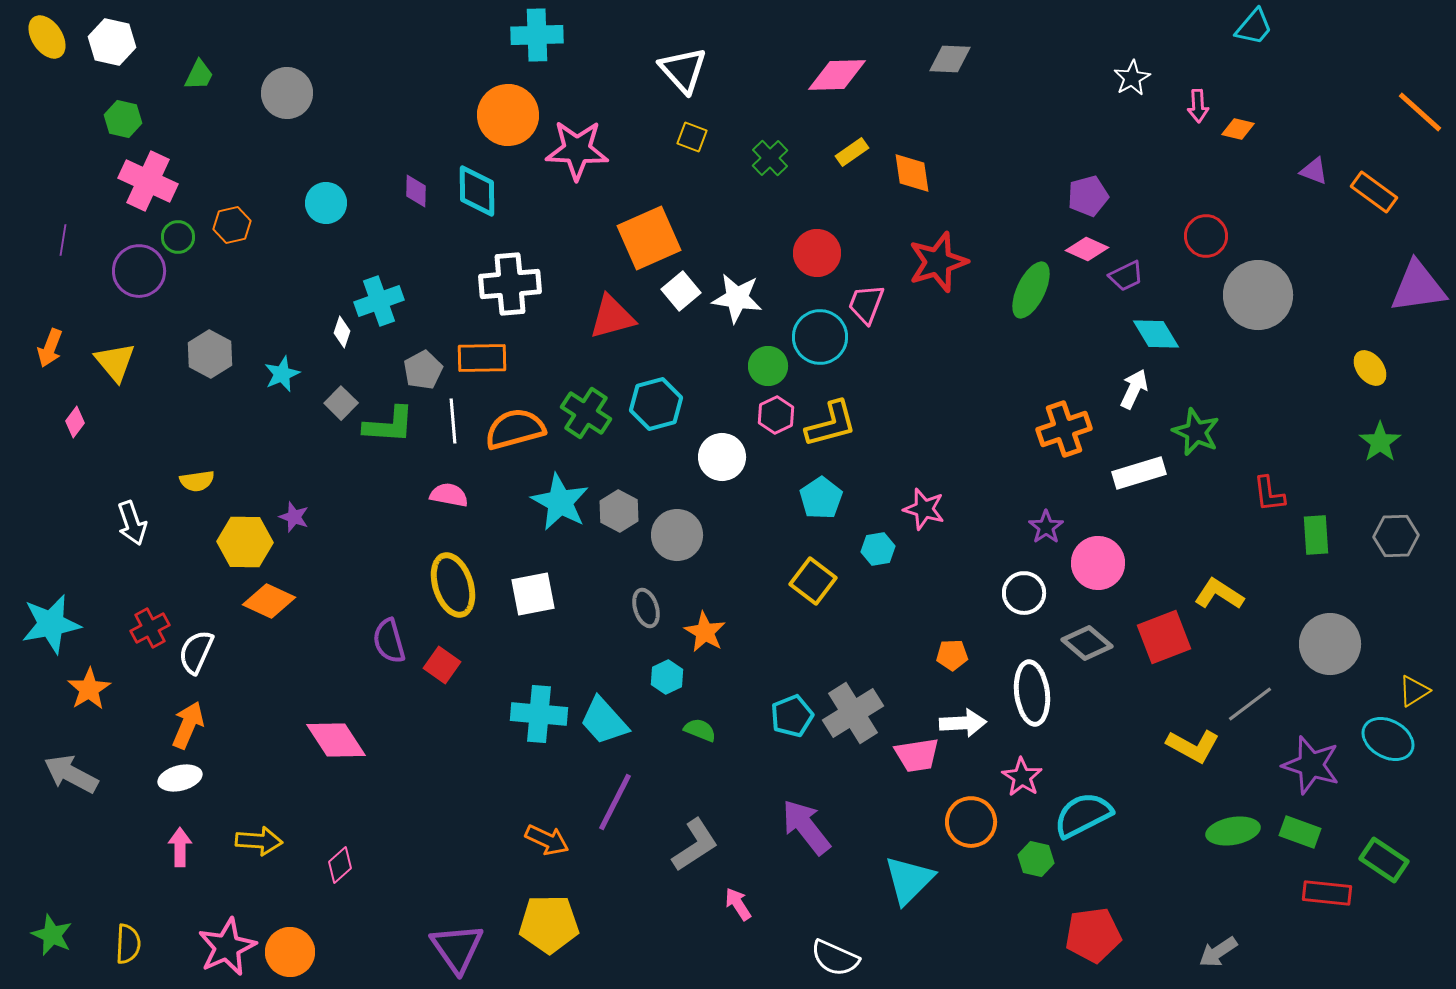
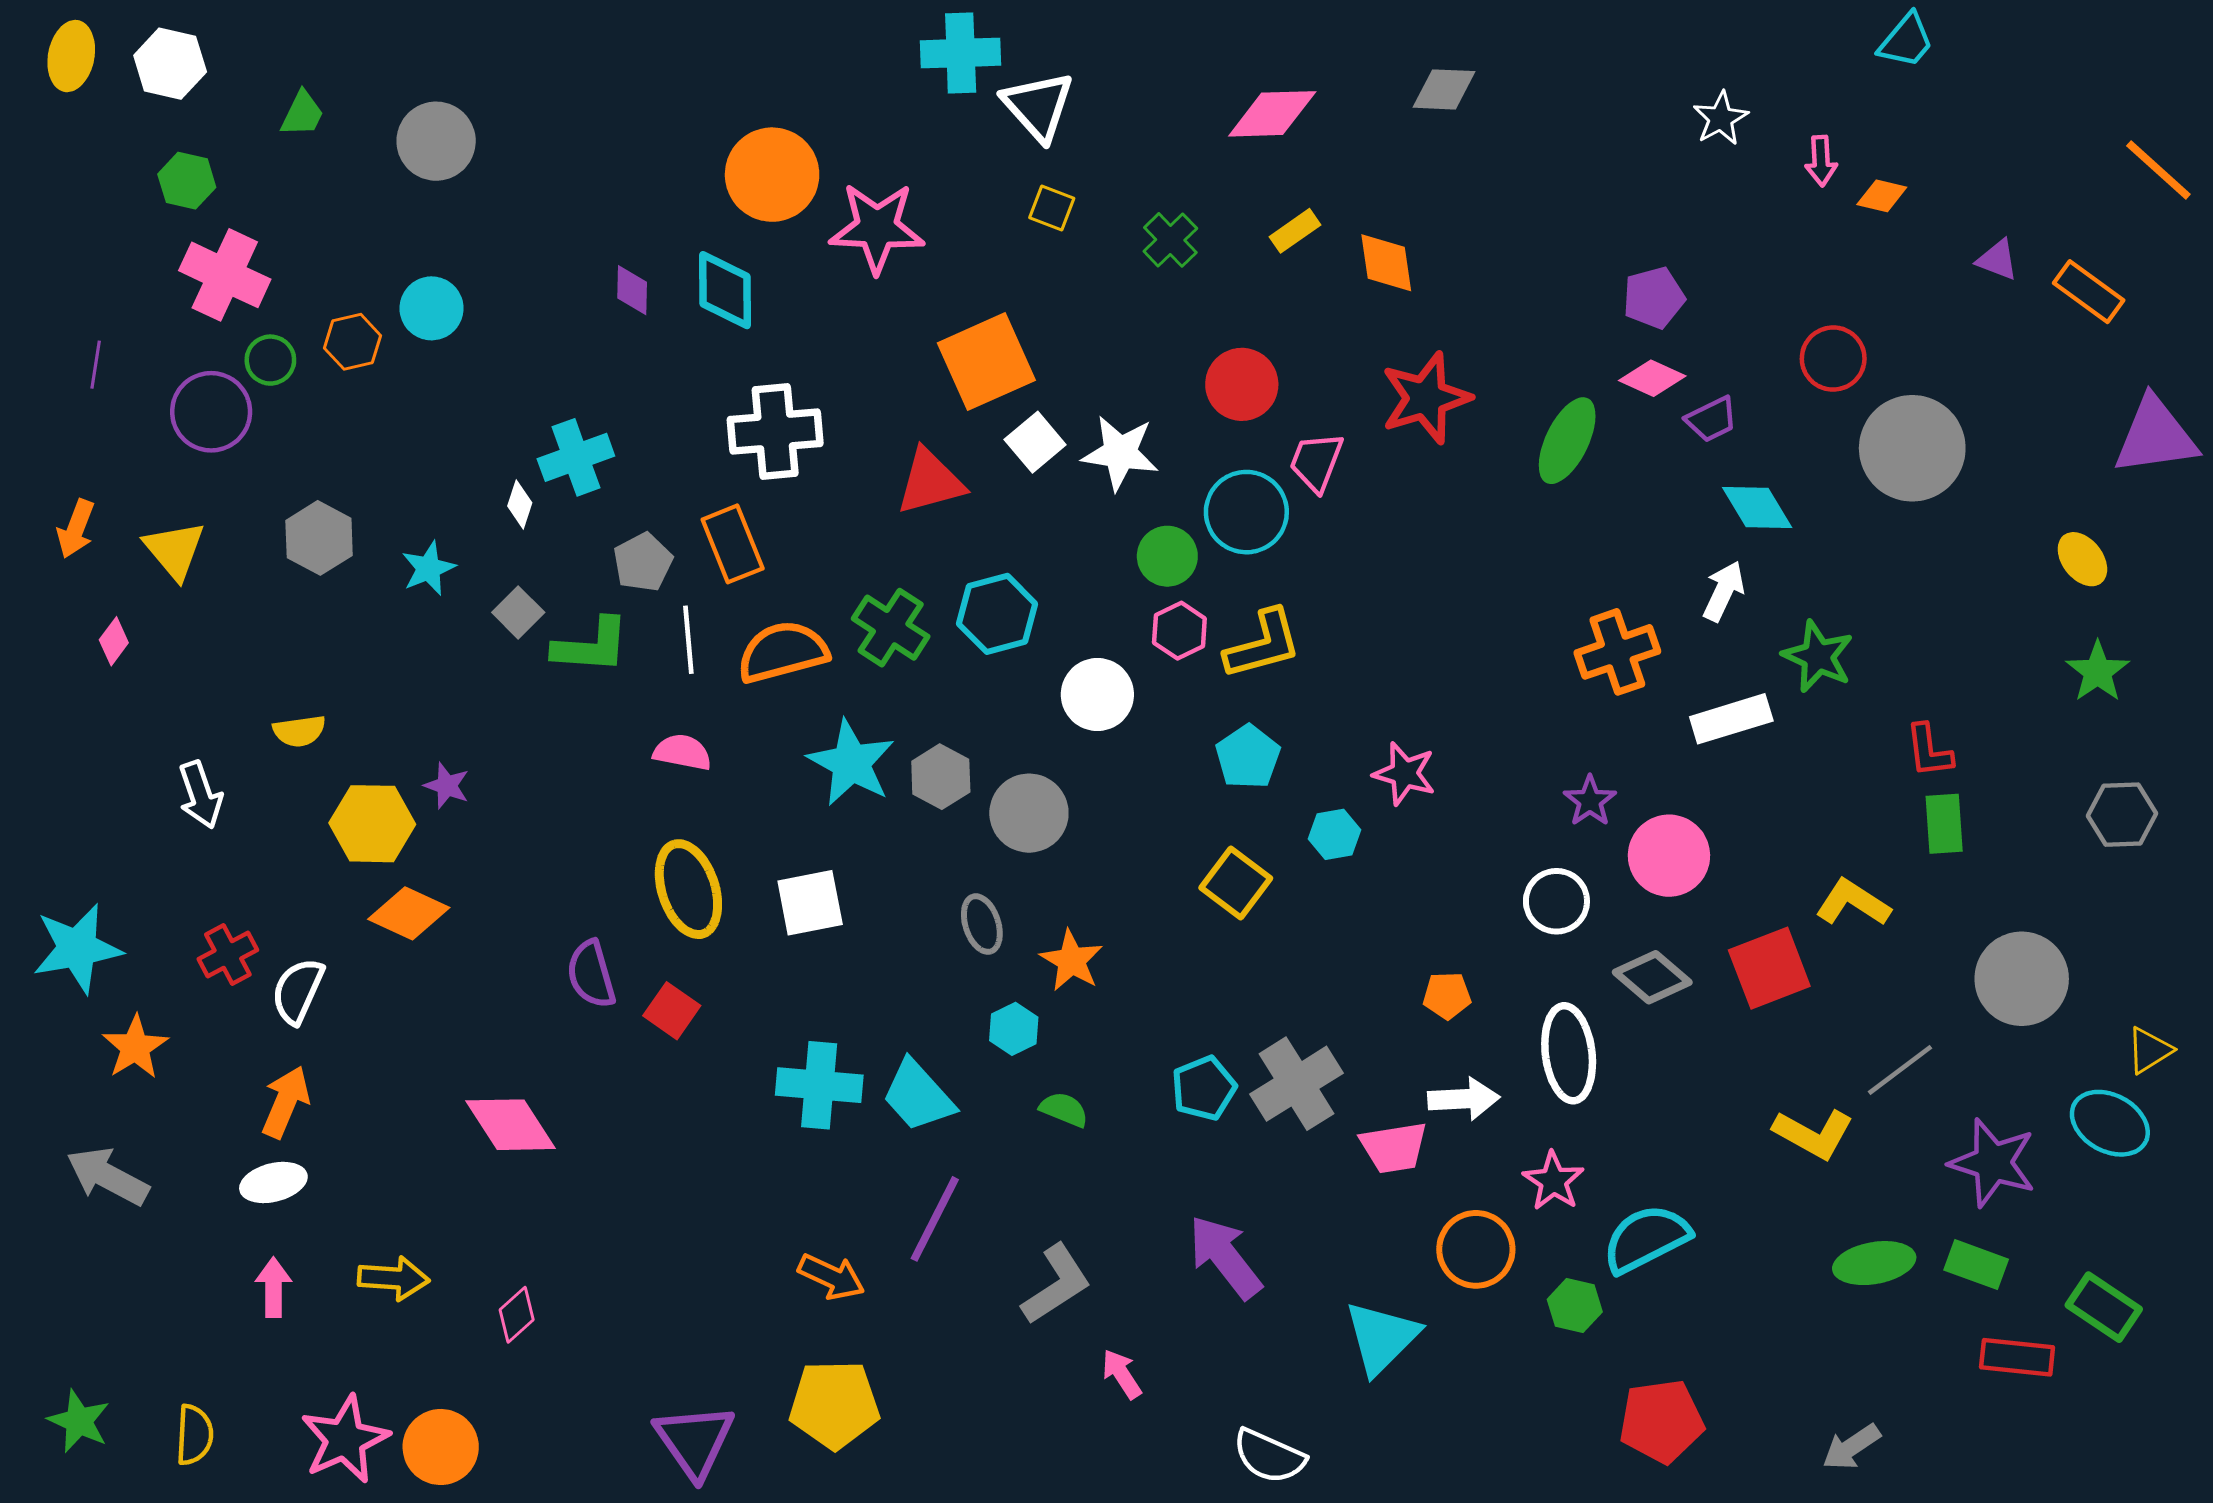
cyan cross: (537, 35) -> (961, 53), moved
yellow ellipse: (47, 37) -> (71, 56), turned 45
cyan circle: (326, 203) -> (432, 308), moved
orange rectangle: (482, 358) -> (733, 544), turned 69
green rectangle: (1316, 535) -> (1944, 824), moved

